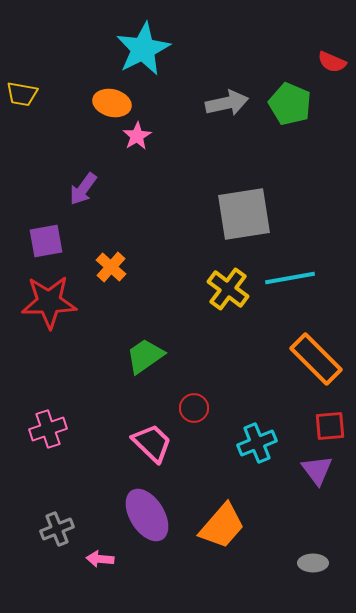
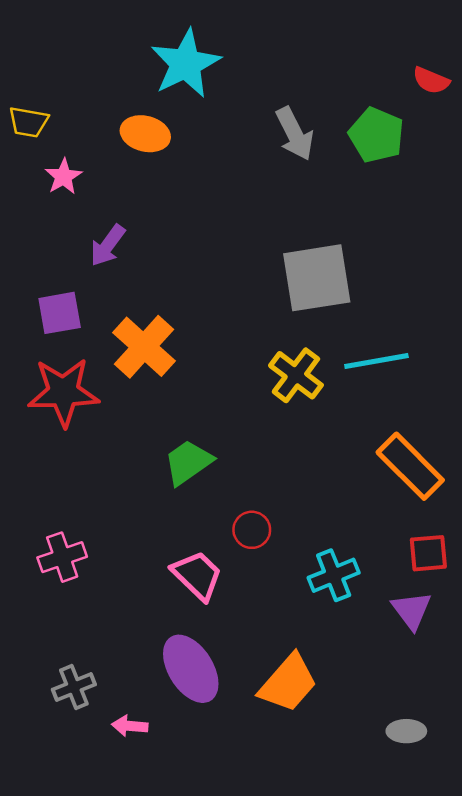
gray arrow: (227, 103) -> (295, 134), turned 75
pink star: (137, 136) -> (63, 177), moved
orange cross: (111, 267) -> (144, 347), size x1.6

